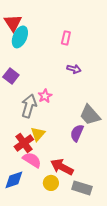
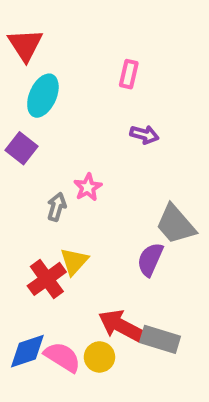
cyan ellipse: (20, 37) -> (43, 96), moved
gray arrow: (29, 106) -> (57, 207), size x0.6
pink semicircle: (32, 160) -> (62, 357), moved
gray rectangle: (82, 188) -> (160, 339), moved

